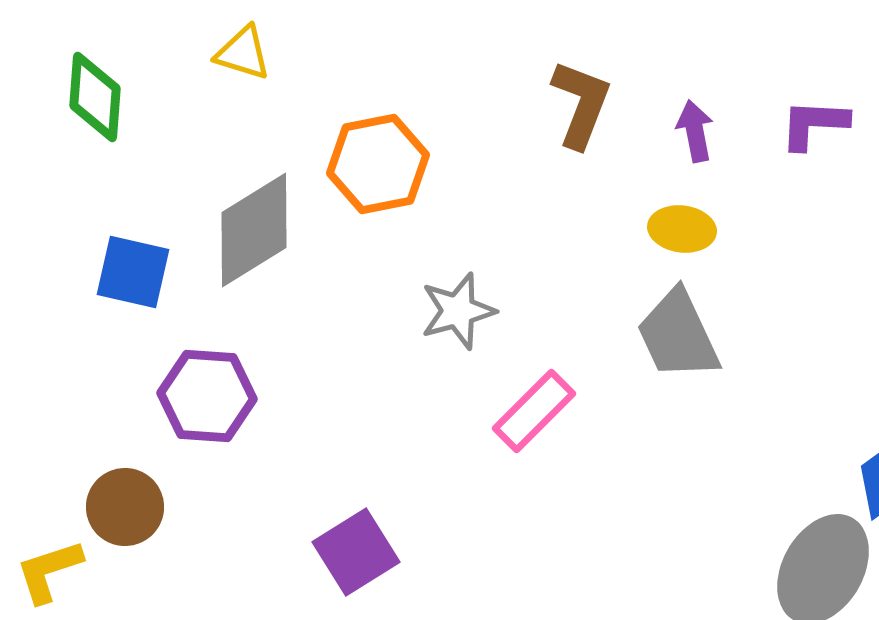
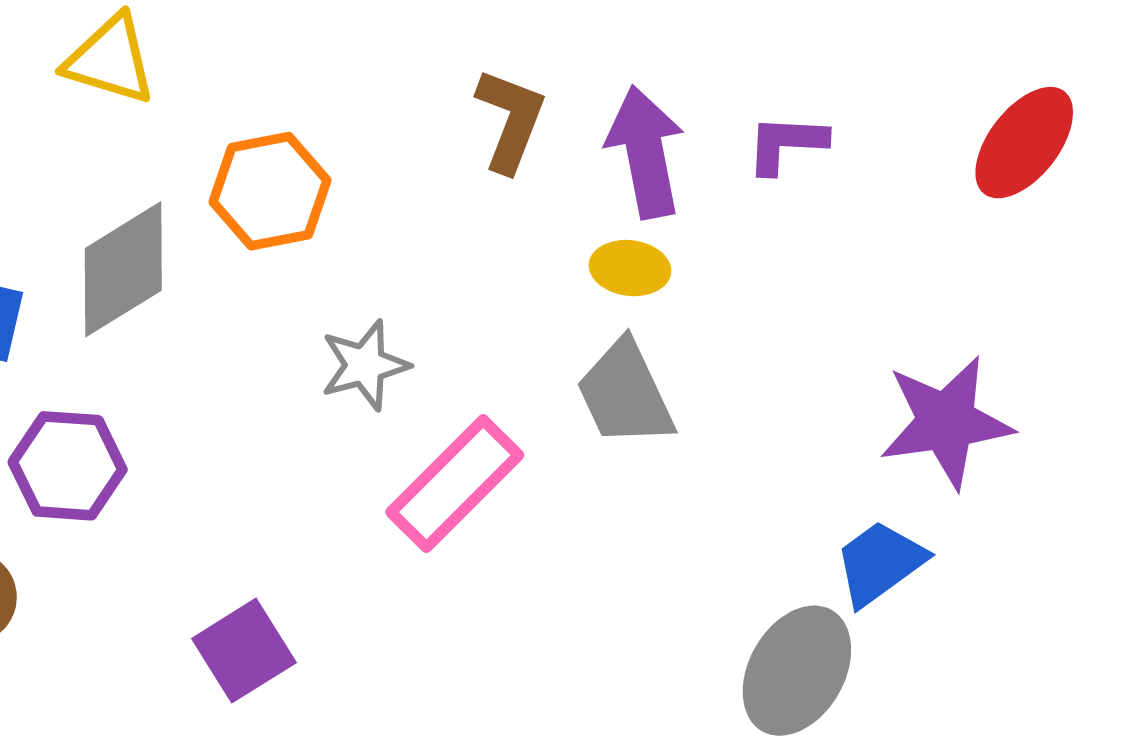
yellow triangle: (243, 53) -> (110, 60), size x1.4
purple arrow: (695, 131) -> (645, 152), size x1.8
pink rectangle: (534, 411) -> (455, 484), size x1.4

